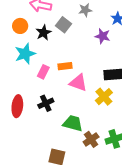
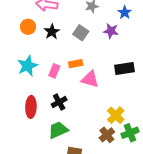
gray square: (64, 25) -> (81, 33), moved
cyan star: (25, 54) -> (27, 66), moved
yellow cross: (104, 97) -> (116, 115), moved
green trapezoid: (73, 123) -> (58, 130), moved, turned -35

